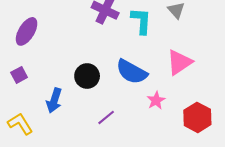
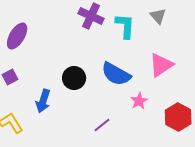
purple line: (106, 117) -> (102, 125), moved

